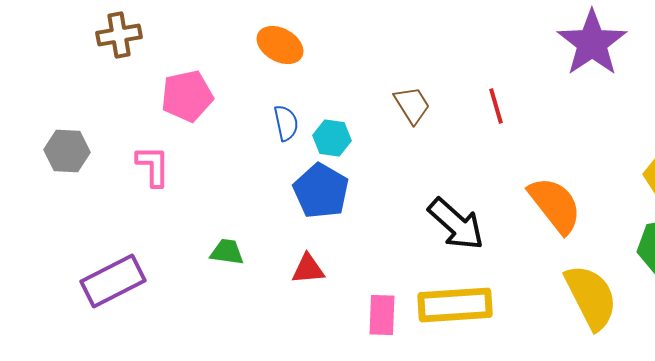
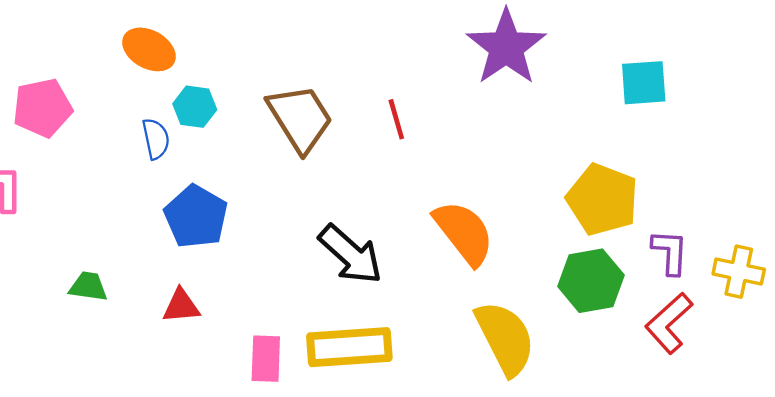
brown trapezoid: (412, 105) -> (300, 118), size x1.6
cyan hexagon: (332, 138) -> (195, 107), moved

